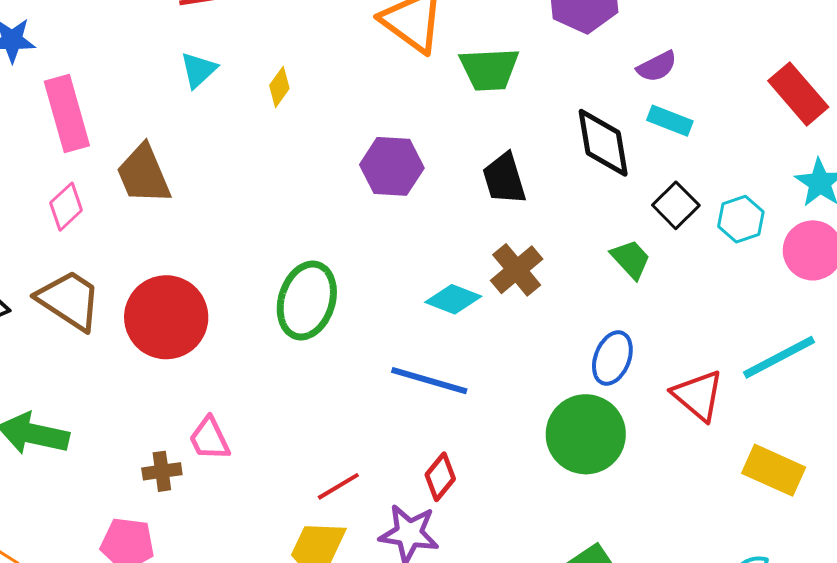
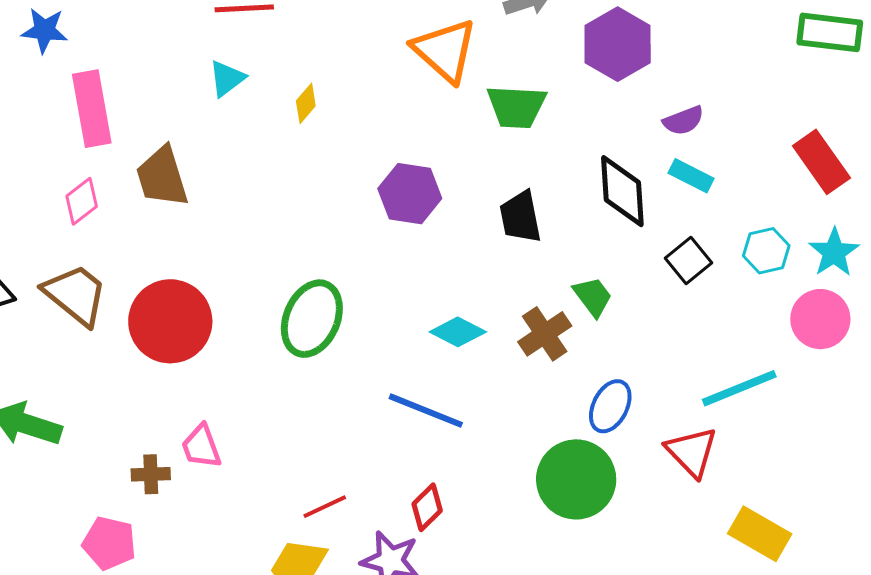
cyan hexagon: (741, 219) -> (766, 251), moved
green trapezoid: (631, 259) -> (593, 297), moved
brown cross: (517, 270) -> (545, 334), moved
cyan line: (779, 357) -> (739, 388), moved

